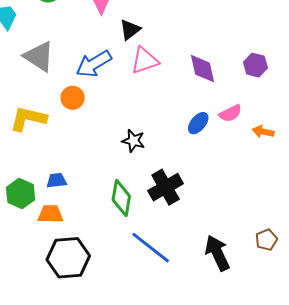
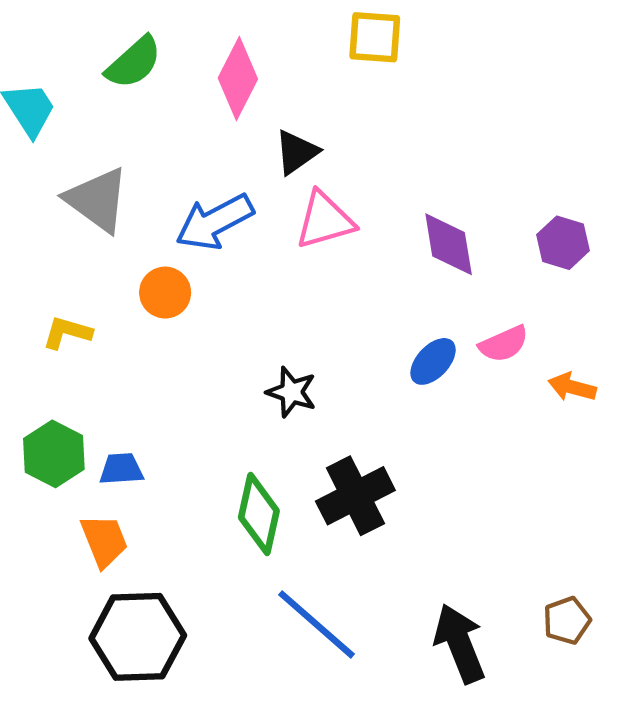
yellow L-shape: (28, 119) -> (67, 333), size x0.6
green hexagon: (21, 194) -> (54, 454), moved
orange trapezoid: (50, 214) -> (104, 541), turned 64

